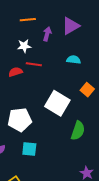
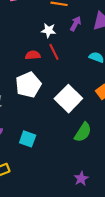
red line: (34, 64) -> (54, 52), turned 42
white pentagon: (20, 120) -> (28, 85), moved, turned -30

